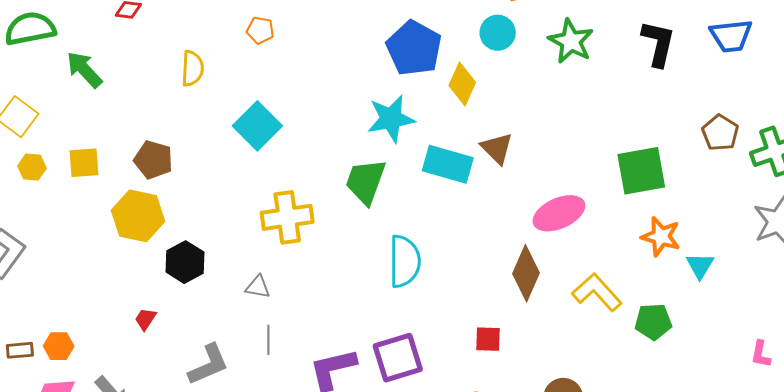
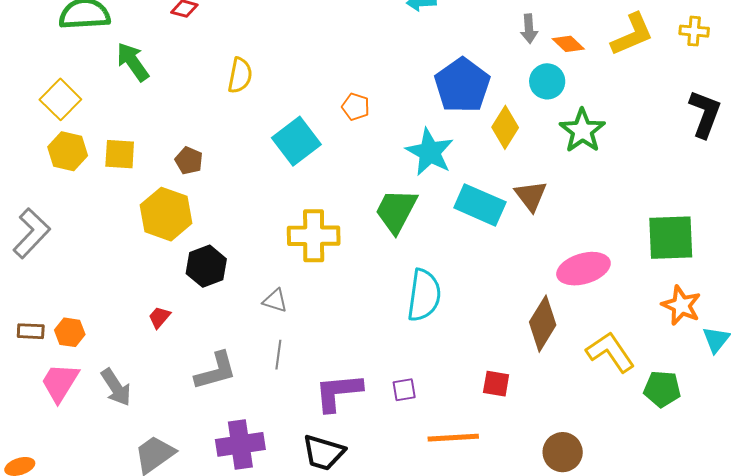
orange pentagon: (260, 30) -> (356, 107), moved
green star: (571, 41) -> (582, 131), moved
cyan star: (391, 119) -> (430, 152), turned 30
brown pentagon: (153, 160) -> (189, 161), size x0.7
yellow hexagon: (32, 167) -> (68, 151), size x1.4
purple square: (398, 358) -> (404, 390), size x0.5

